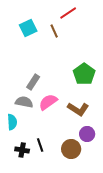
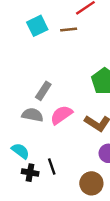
brown line: (54, 31) -> (69, 29), turned -72
cyan semicircle: (12, 122) -> (20, 151), moved, turned -49
brown circle: (71, 149) -> (91, 183), moved

